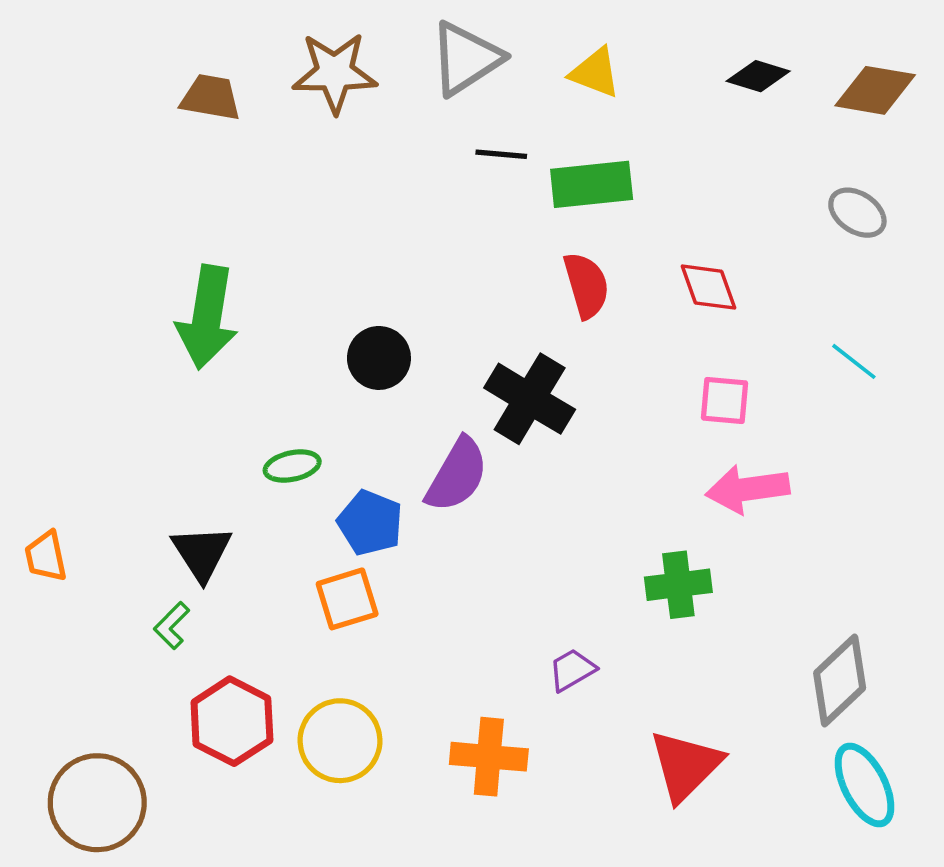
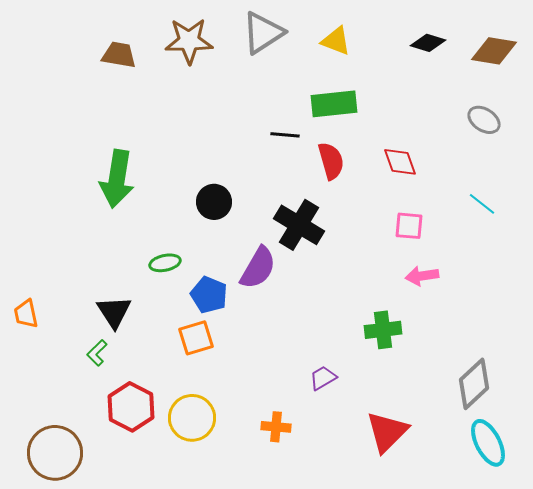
black line: (501, 154) -> (285, 135), moved
pink arrow: (748, 489) -> (422, 276), size x0.7
orange cross: (489, 757) -> (276, 427), size x0.7

